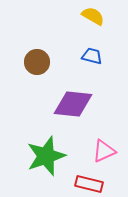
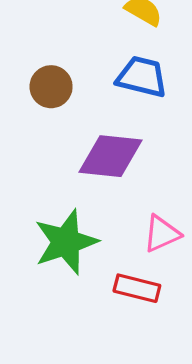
blue trapezoid: (92, 56) -> (142, 77), size x1.5

